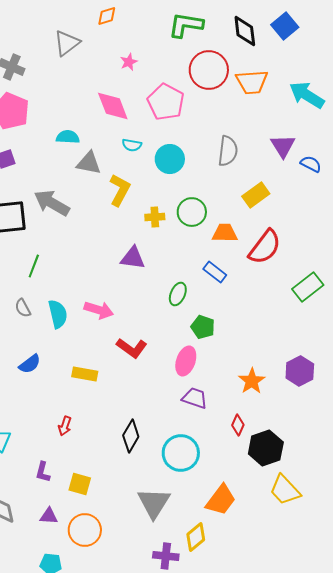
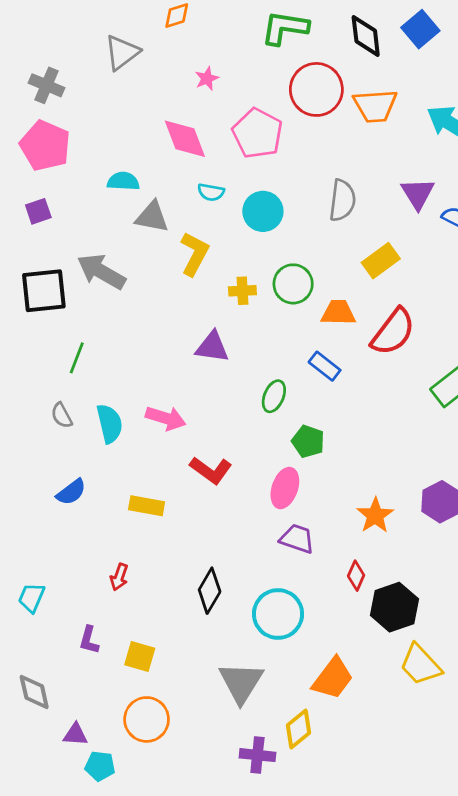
purple triangle: (49, 516) -> (75, 734), moved

